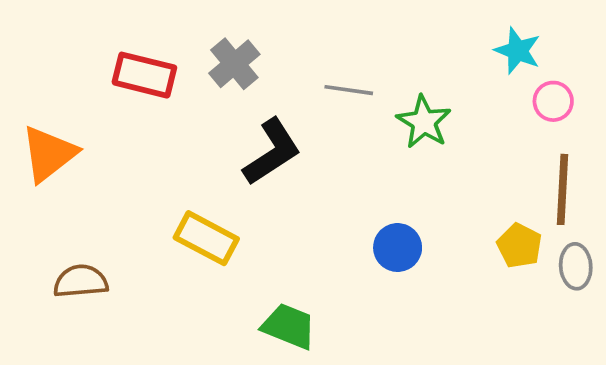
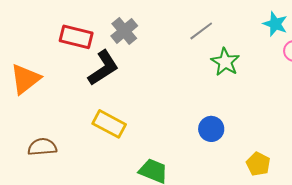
gray line: (349, 90) -> (201, 31), moved, turned -45
black L-shape: (272, 152) -> (103, 68), moved
yellow pentagon: (519, 246) -> (258, 164), moved

